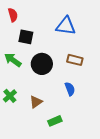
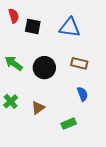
black square: (26, 37) -> (33, 26), moved
blue semicircle: (70, 89) -> (82, 94), moved
green rectangle: (55, 121) -> (69, 124), moved

